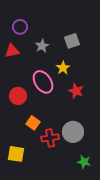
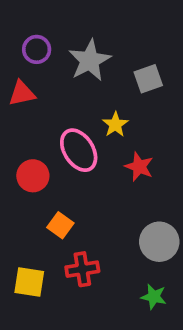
gray square: (72, 41) -> (148, 79), moved
gray star: (42, 46) -> (90, 60), moved, size x1.6
gray circle: (73, 132) -> (159, 242), moved
red cross: (50, 138) -> (82, 269), moved

